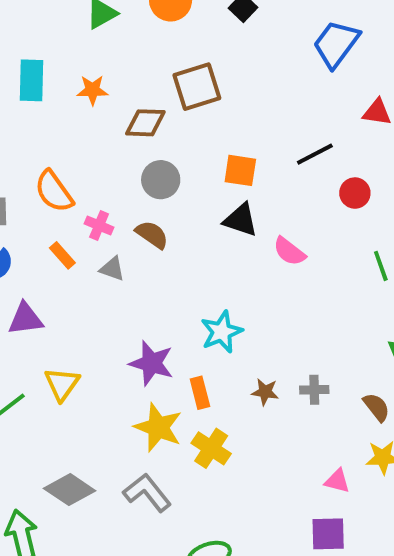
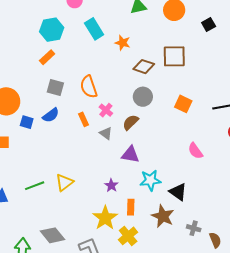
cyan rectangle: (31, 80) -> (94, 29), turned -50
black triangle: (241, 220) -> (178, 192), moved
brown semicircle: (152, 235) -> (131, 122), turned -96
purple triangle: (25, 319) -> (130, 155), moved
purple star: (152, 363) -> (111, 185), size x0.6
gray cross: (314, 390) -> (194, 228), moved
brown star: (265, 392) -> (163, 216), size x1.6

